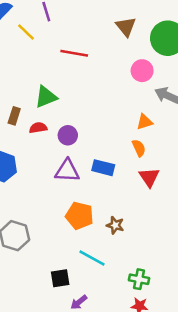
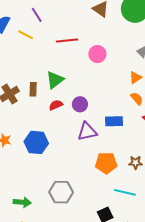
pink circle: (142, 71) -> (97, 54), moved
brown rectangle: (14, 116) -> (33, 89), moved

